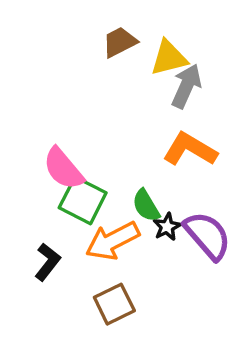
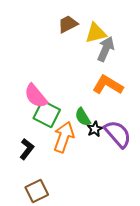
orange arrow: (113, 241) -> (64, 137), turned 136
brown square: (114, 304) -> (37, 191), moved

